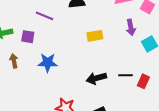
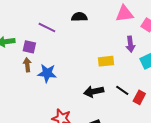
yellow rectangle: (95, 36) -> (106, 61), moved
brown arrow: (14, 61) -> (27, 65), moved
black line: (126, 75) -> (122, 90), turned 32

